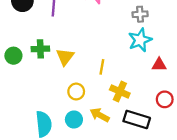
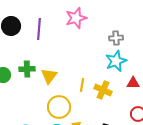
yellow circle: (76, 92) -> (59, 107), size x1.5
yellow cross: (120, 92) -> (103, 90), moved

